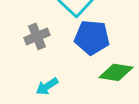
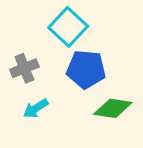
cyan arrow: (47, 86) -> (36, 108), moved

